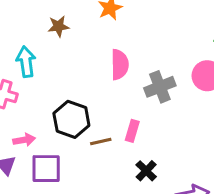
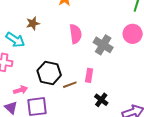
brown star: (58, 26) -> (33, 23), moved
cyan arrow: (26, 62) -> (15, 40), turned 138
gray cross: (160, 87) -> (103, 45), turned -30

